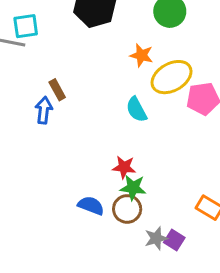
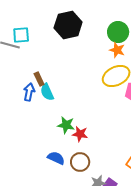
orange star: (142, 55) -> (117, 50), moved
cyan semicircle: (136, 110) -> (47, 92), moved
green star: (133, 188) -> (66, 125), moved

